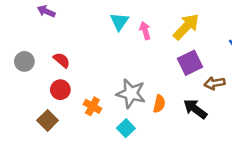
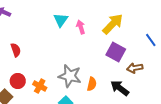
red semicircle: (62, 60) -> (16, 50), turned 32
purple square: (190, 63) -> (116, 52), turned -36
red circle: (60, 90) -> (18, 81), moved

